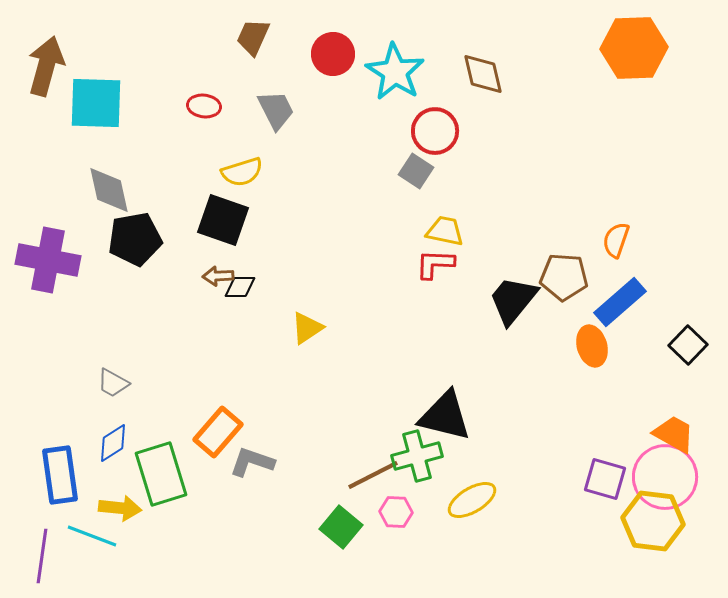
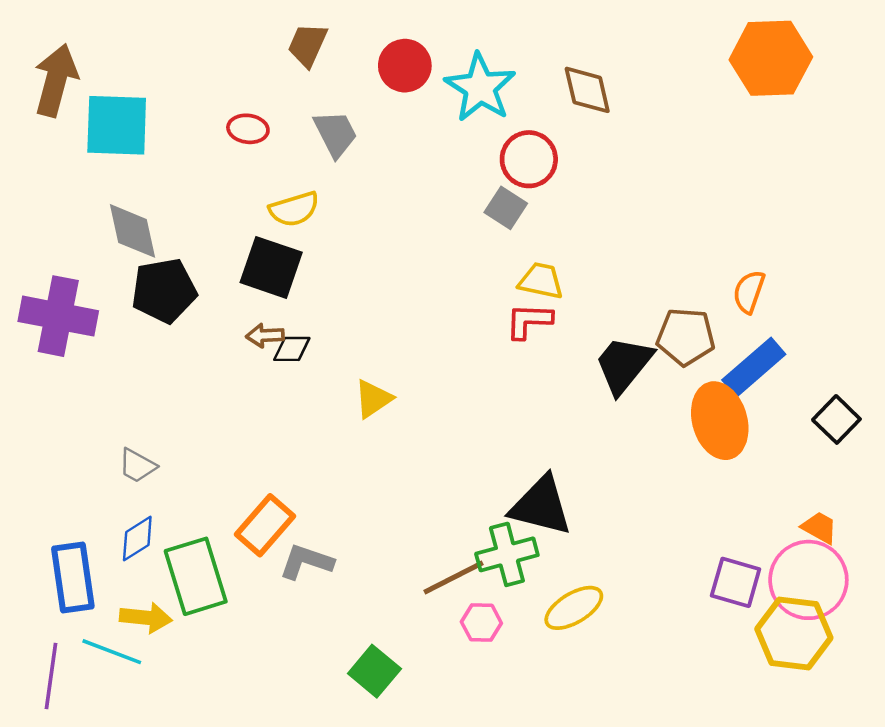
orange ellipse: (592, 346) -> (720, 421), size x1.5
orange trapezoid: (674, 434) -> (819, 528), size x0.7
green square: (341, 527) -> (374, 671), moved

